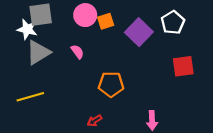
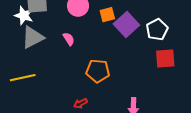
orange square: (106, 21) -> (107, 15), moved
white pentagon: (173, 22) -> (157, 30), moved

